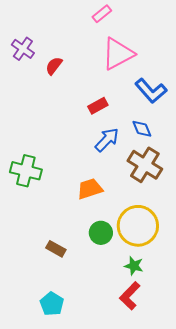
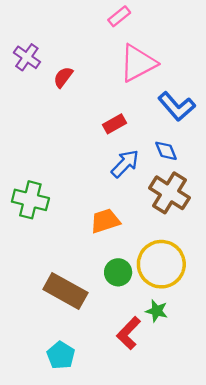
brown rectangle: (56, 249) -> (65, 291), size x1.8
red L-shape: (130, 296) -> (129, 333), moved

